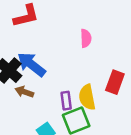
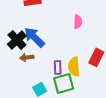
brown arrow: (24, 92) -> (27, 57), turned -32

